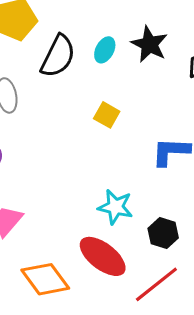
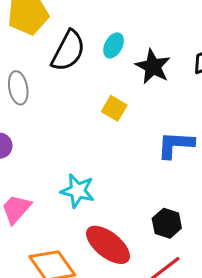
black star: (149, 44) -> (153, 67), moved
cyan star: (115, 207) -> (78, 191), moved

